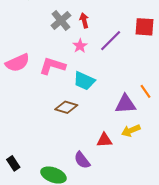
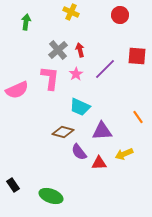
pink L-shape: (52, 66) -> (50, 78), moved, turned 80
purple triangle: (125, 104) -> (102, 131), moved
purple semicircle: (82, 160) -> (79, 152), moved

